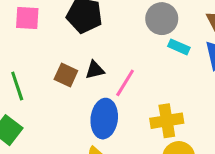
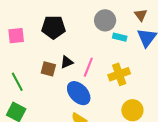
blue ellipse: (104, 119) -> (79, 93), turned -40
yellow cross: (167, 121) -> (119, 74), moved

